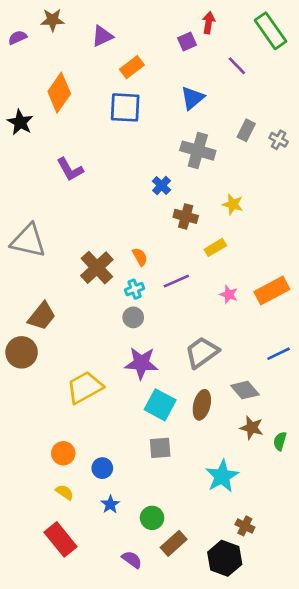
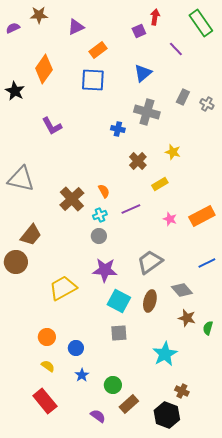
blue cross: (161, 186) -> (118, 129), moved, turned -32
brown cross: (186, 216) -> (138, 161), turned 30

